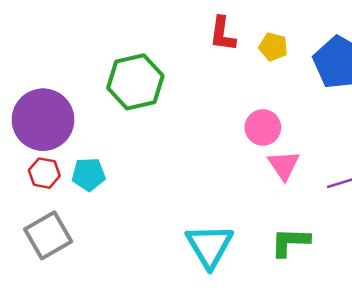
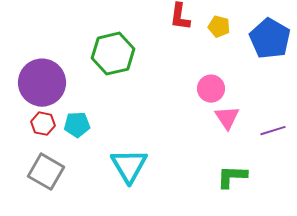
gray square: (48, 235) -> (46, 172), turned -30
cyan triangle: (210, 246) -> (129, 166), moved

